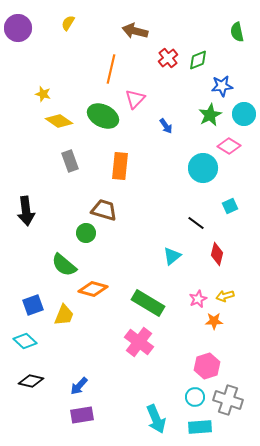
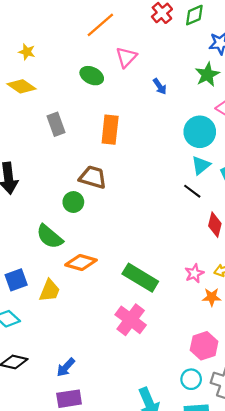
orange line: (111, 69) -> (100, 25), turned 36
green ellipse: (103, 116) -> (92, 76), size x0.7
yellow diamond: (59, 121) -> (21, 86), moved
cyan triangle: (172, 256) -> (201, 165), moved

